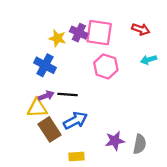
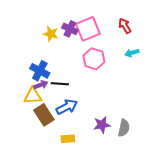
red arrow: (141, 29) -> (125, 26), turned -140
pink square: (99, 33) -> (88, 29), turned -30
blue cross: (45, 65) -> (40, 71), moved

